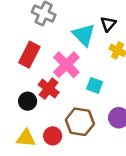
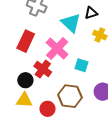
black triangle: (108, 24) -> (91, 13), turned 32
yellow triangle: (26, 138) -> (24, 100), moved

